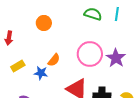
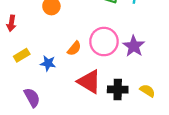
orange semicircle: (54, 60) -> (74, 48), moved

